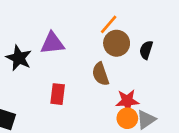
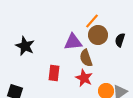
purple triangle: (52, 43) -> (73, 42), moved
red star: (127, 101) -> (84, 78), moved, turned 30

